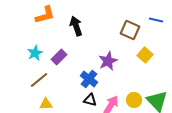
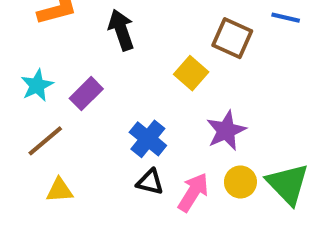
yellow square: (145, 55) -> (191, 73), moved
purple star: (108, 61) -> (226, 131), moved

